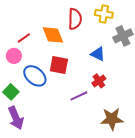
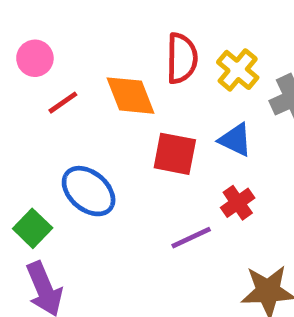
yellow cross: (104, 14) -> (238, 70), moved, turned 30
pink circle: (14, 56) -> (35, 58), moved
red square: (59, 65) -> (175, 154), moved

